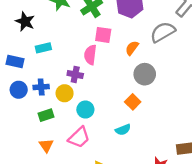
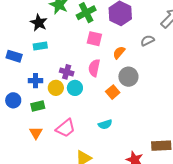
black star: (25, 21) -> (39, 23), moved
gray semicircle: (163, 32) -> (147, 40), size x0.6
pink semicircle: (90, 55) -> (94, 68), moved
blue circle: (19, 90) -> (13, 100), moved
orange square: (133, 102) -> (113, 92), moved
cyan circle: (85, 110) -> (75, 88), moved

